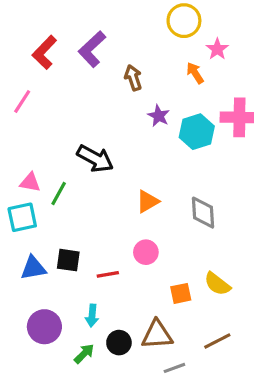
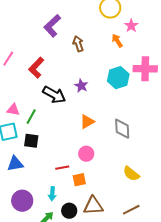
red L-shape: (44, 52) -> (36, 68), moved
purple star: (159, 116) -> (81, 86), moved
black square: (68, 260) -> (31, 141), moved
orange square: (181, 293) -> (79, 180), moved

